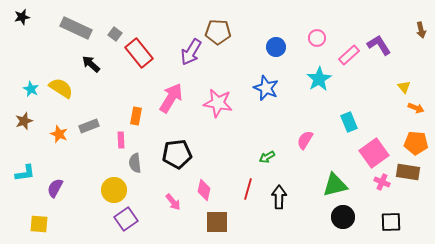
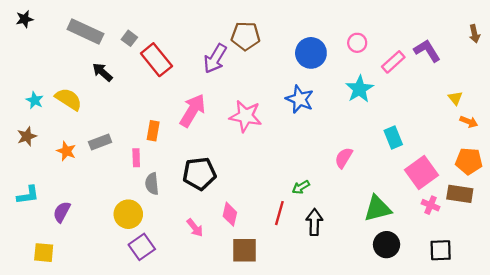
blue circle: (276, 47) -> (311, 53), size x1.4
green arrow: (267, 157) -> (301, 187), moved

